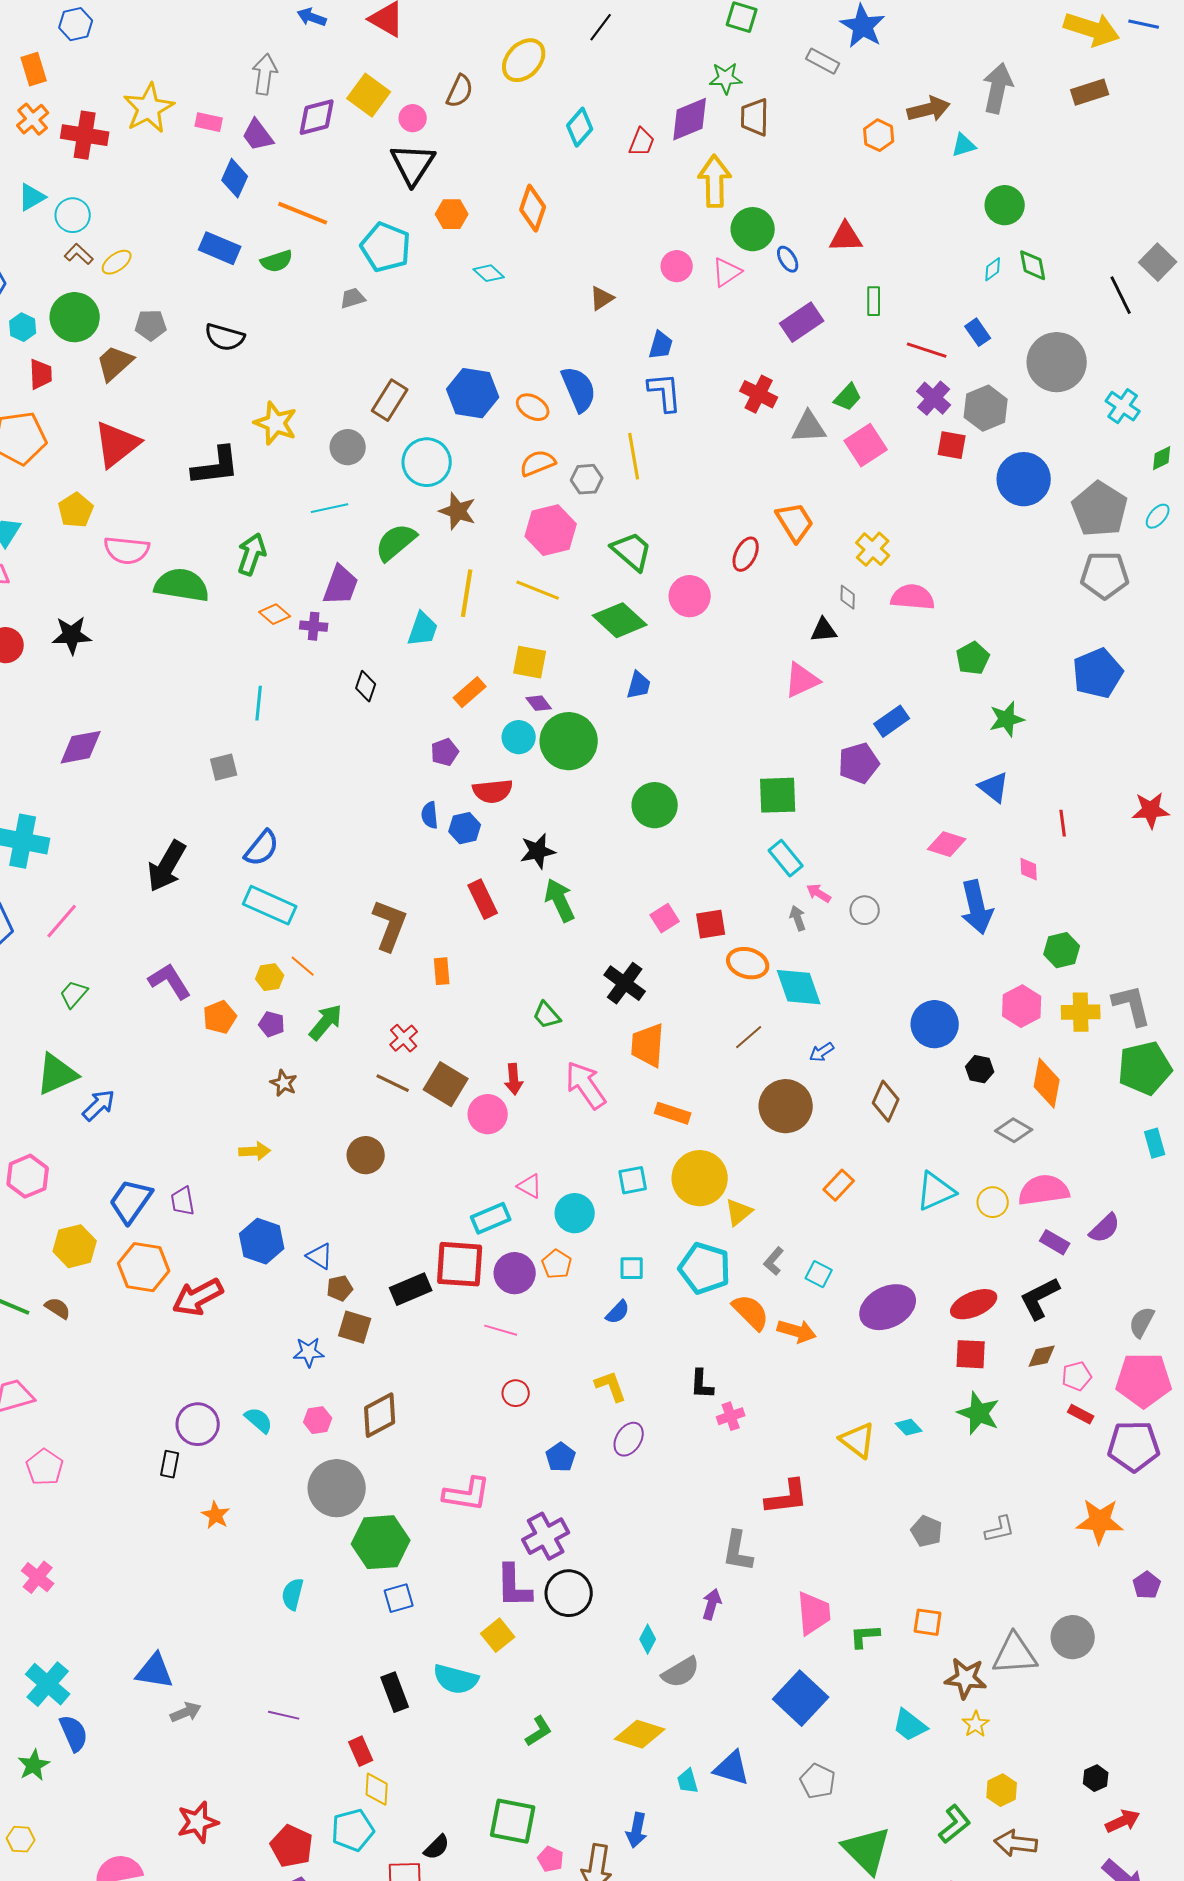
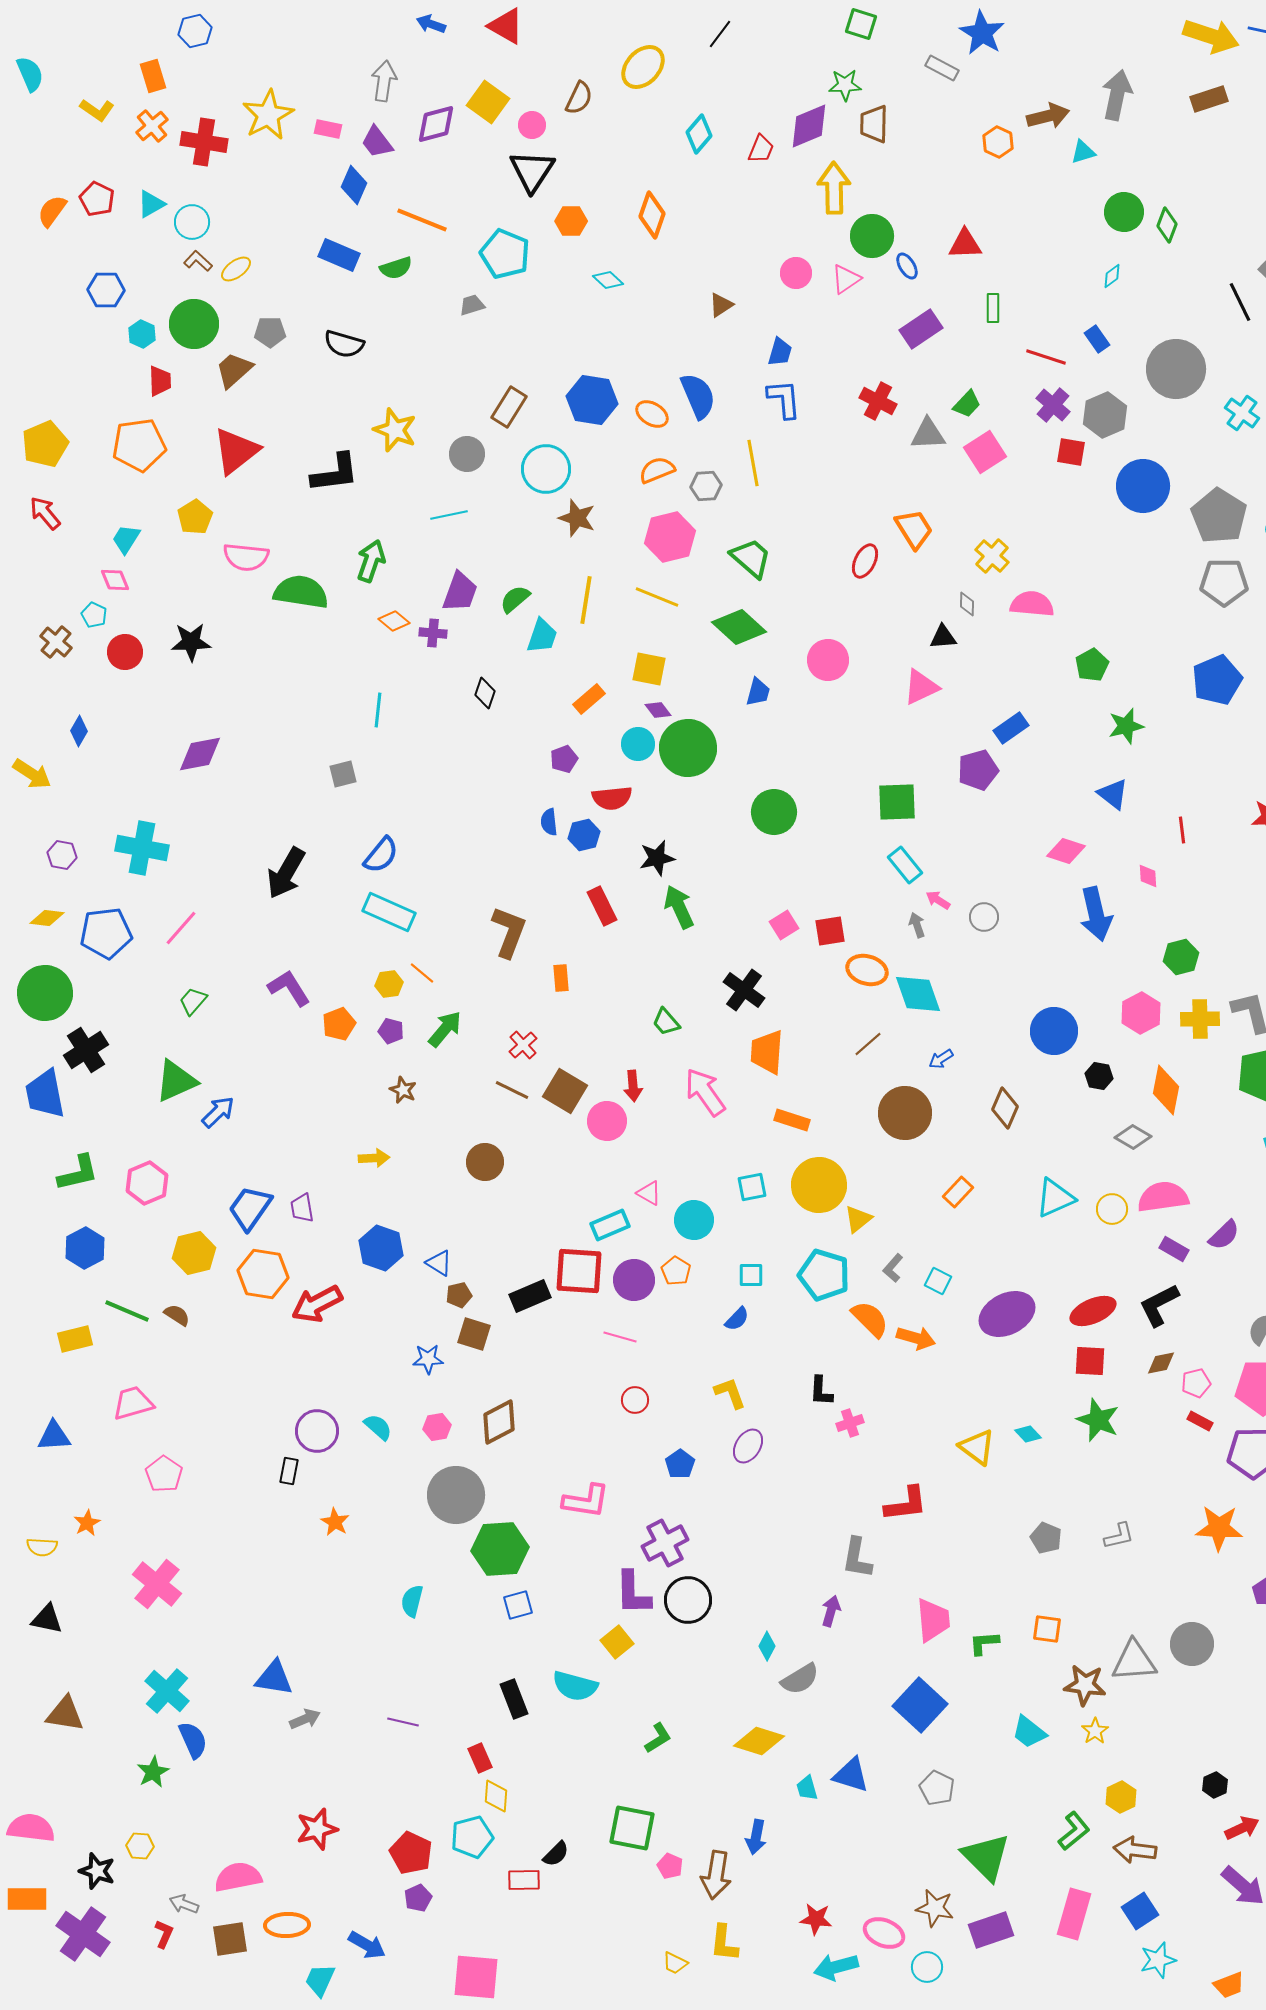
green diamond: (1033, 265) -> (1167, 225), moved, turned 32
green semicircle: (396, 542) -> (515, 599), moved, size x0.7
pink circle: (690, 596) -> (828, 660), moved
pink cross: (38, 1577) -> (157, 1584), size x1.5

